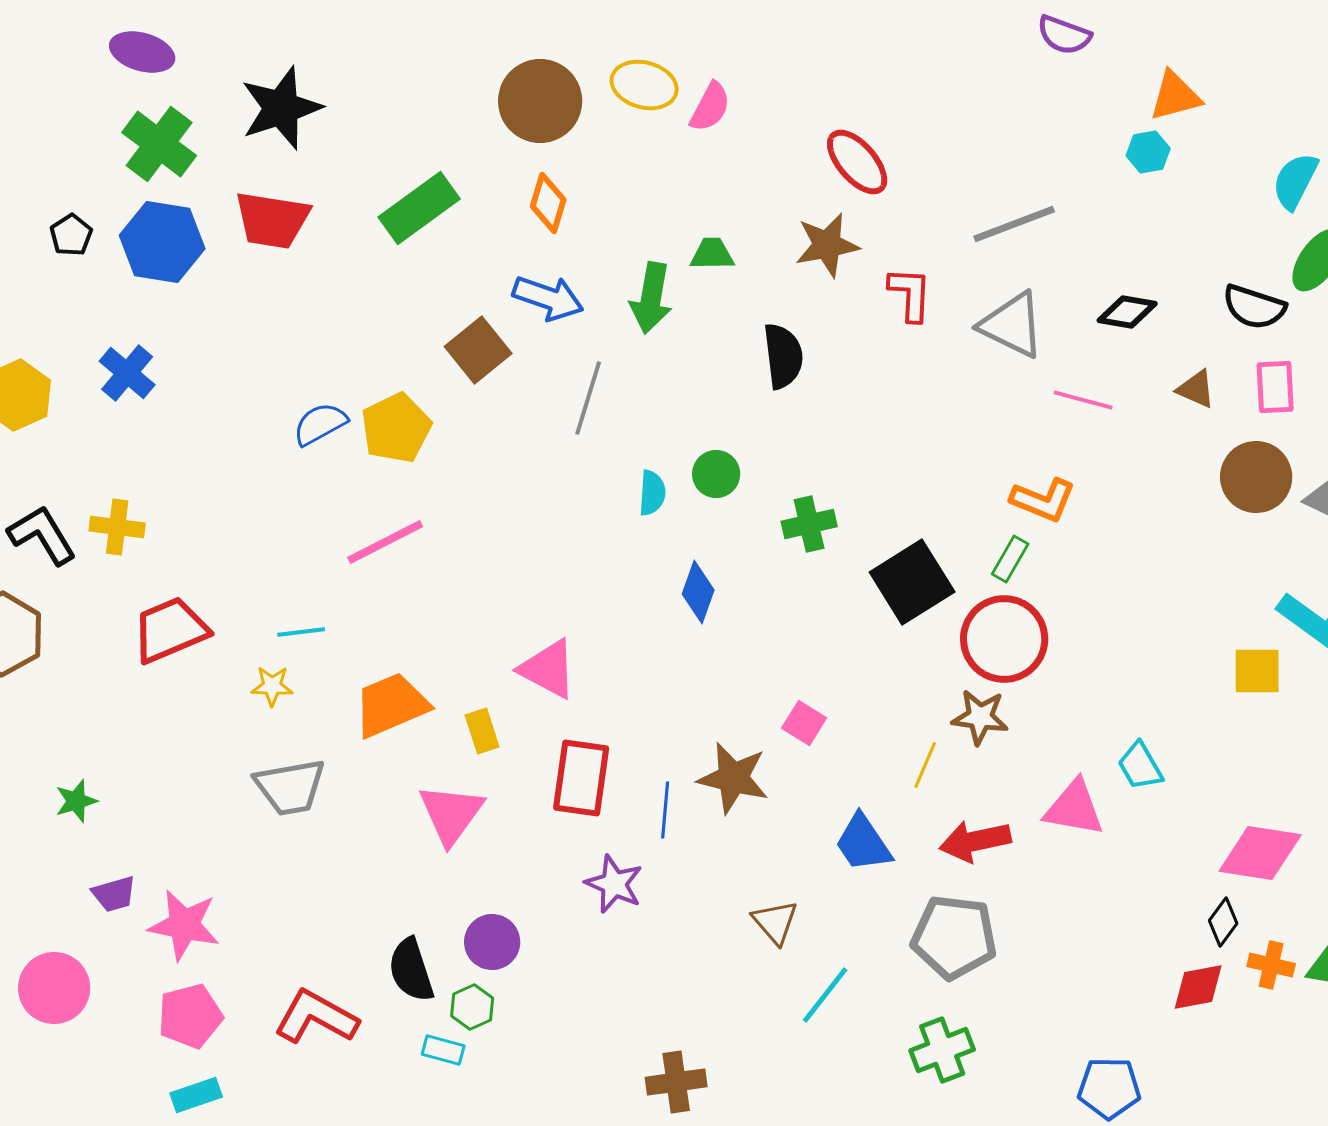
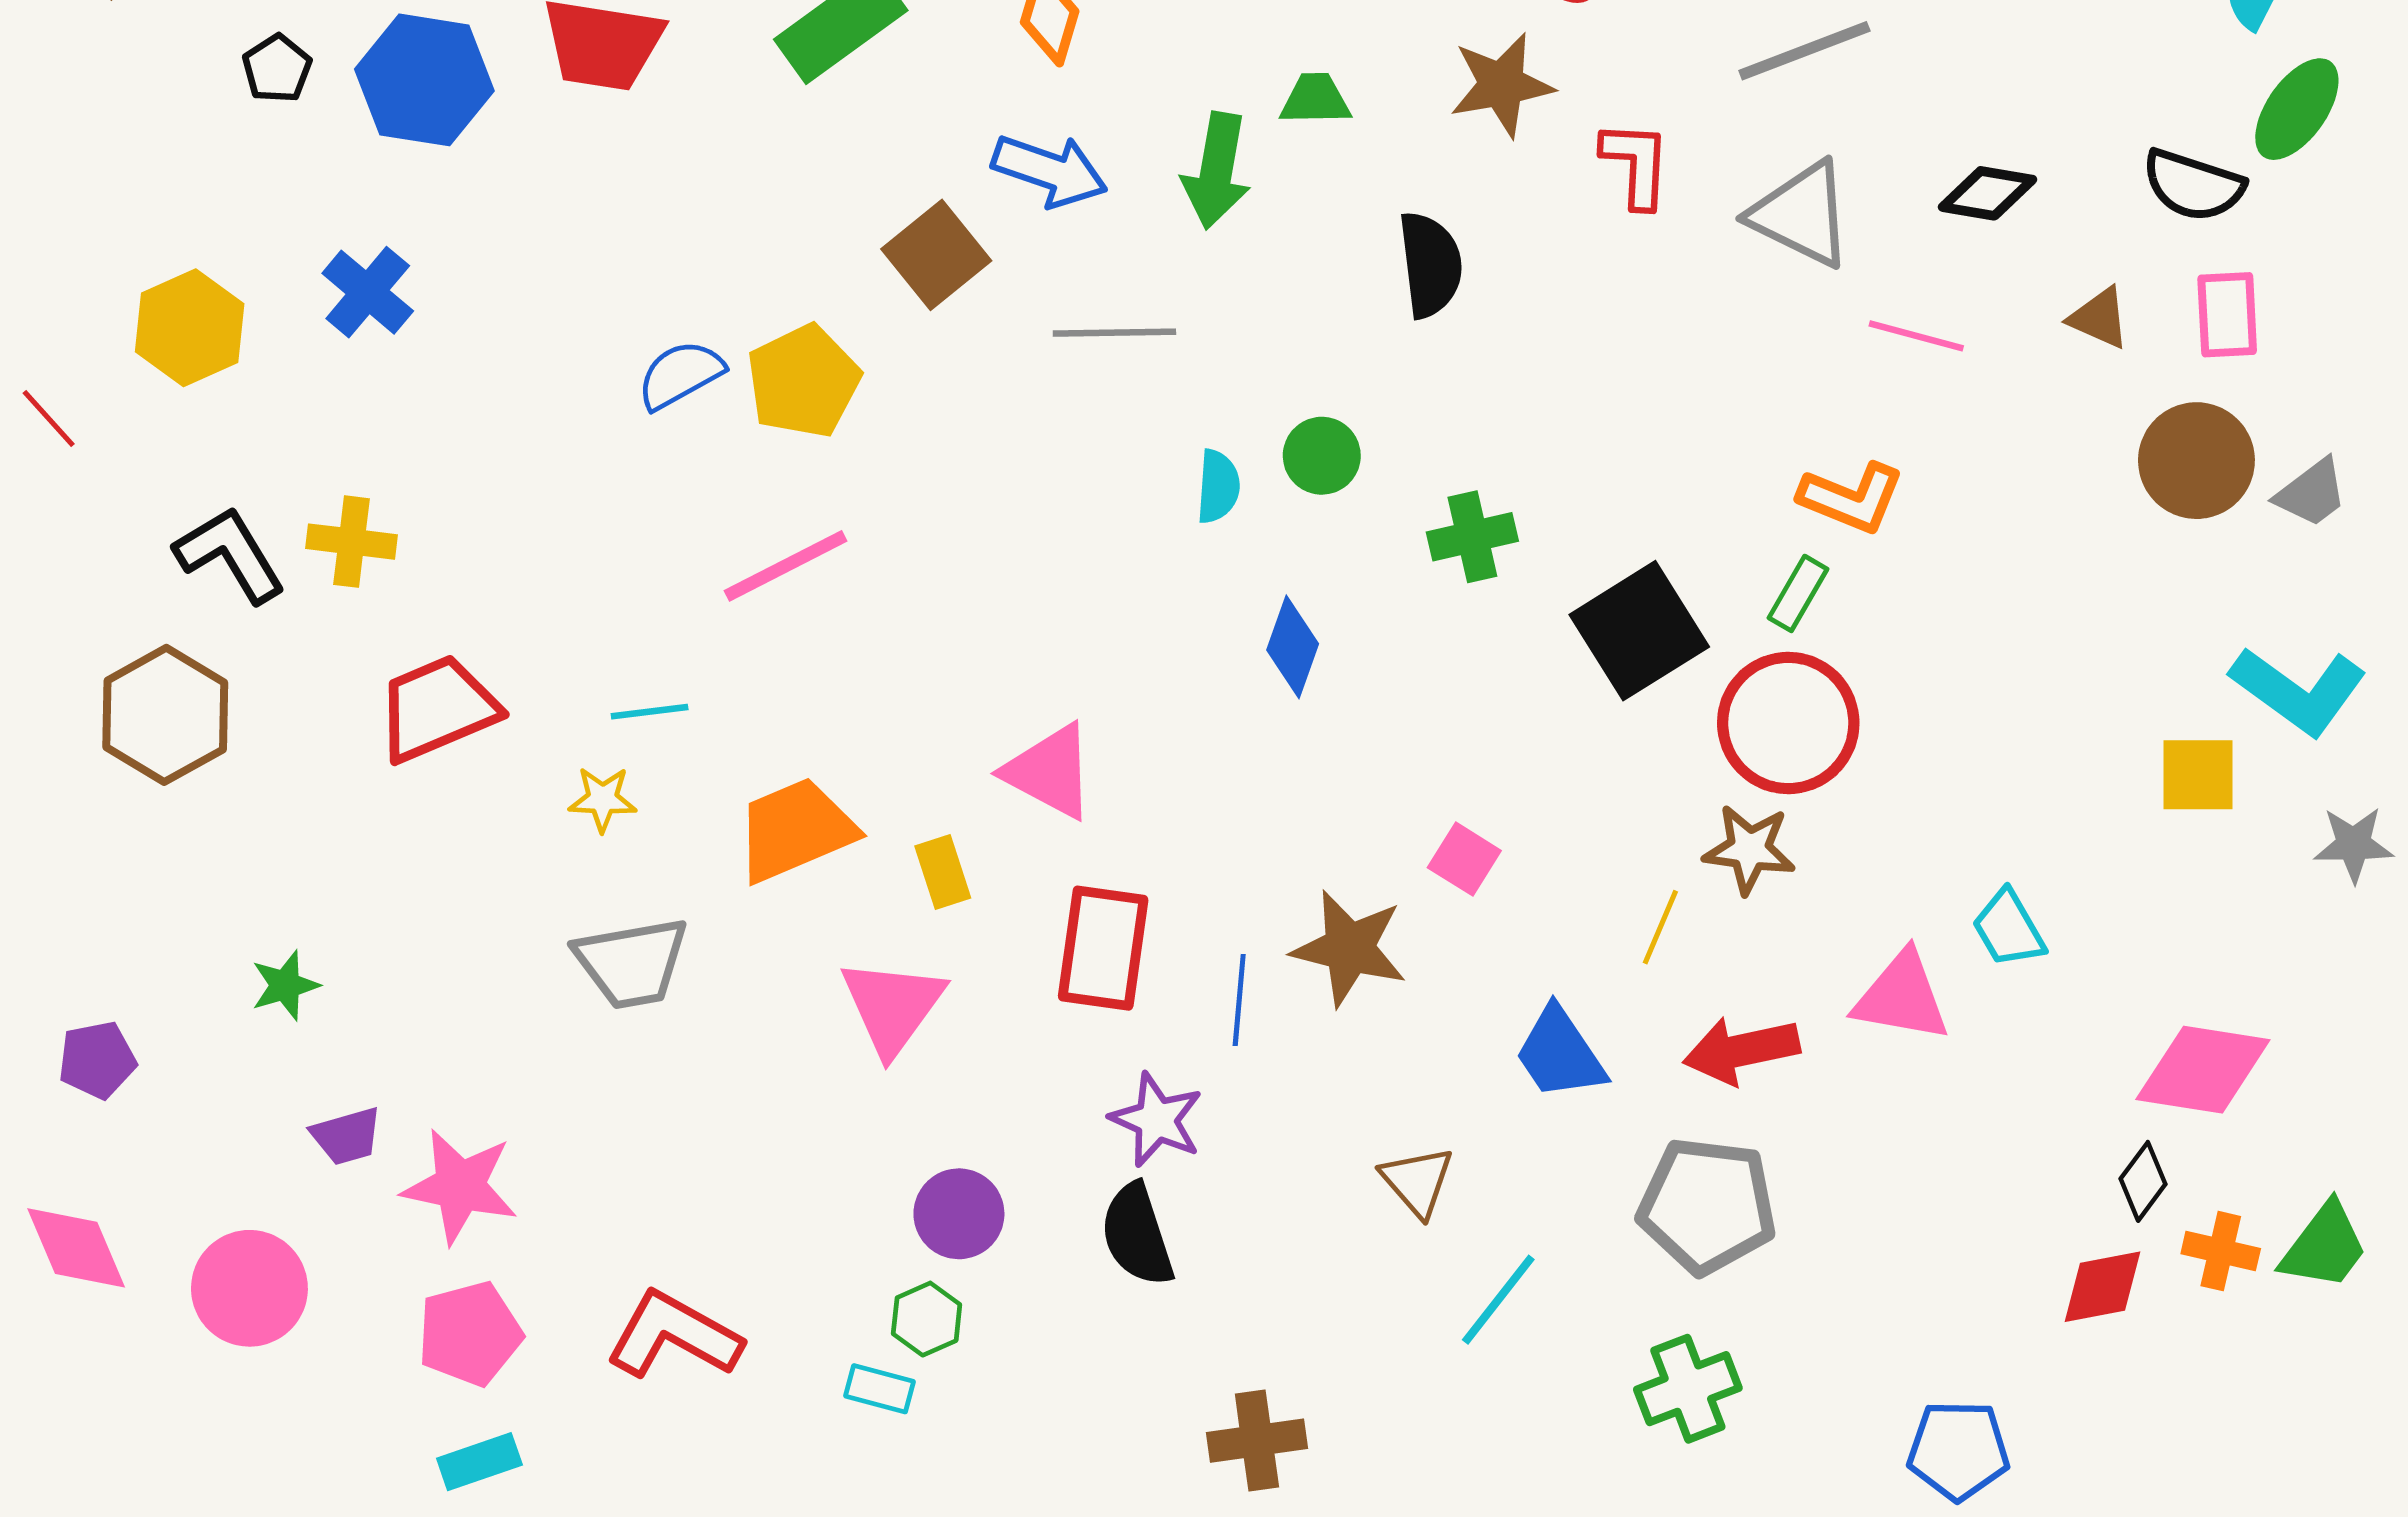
gray line: (588, 398) -> (1114, 333), turned 72
black semicircle: (411, 970) -> (1137, 1235), moved

